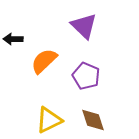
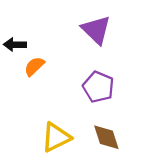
orange semicircle: (44, 61) -> (34, 66), moved, size x0.7

